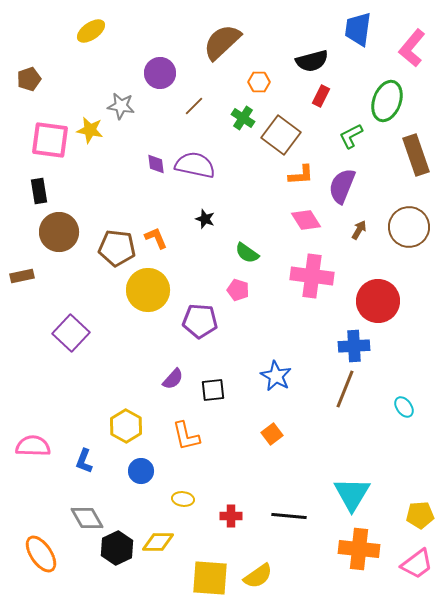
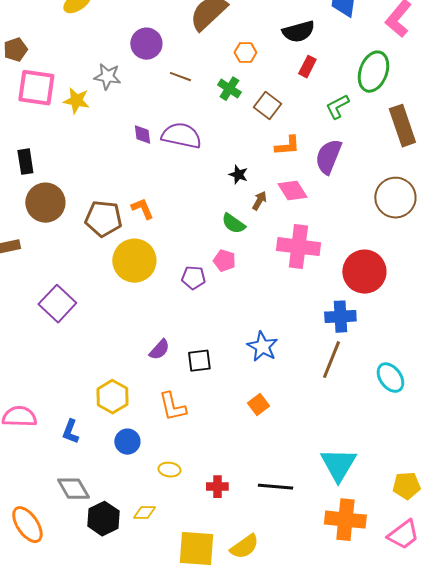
brown line: (194, 106) -> (180, 77), turned 65
brown square: (281, 135) -> (267, 106), size x0.7
pink square: (50, 140) -> (36, 88), moved
black star: (205, 219) -> (238, 175), moved
brown arrow: (359, 230) -> (259, 201), moved
purple pentagon: (200, 321) -> (193, 278), moved, size x0.7
cyan ellipse: (404, 407) -> (390, 378), size x1.4
yellow diamond: (158, 542) -> (144, 513), size x0.7

